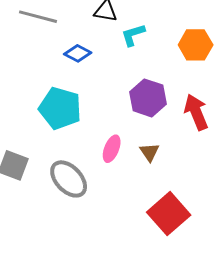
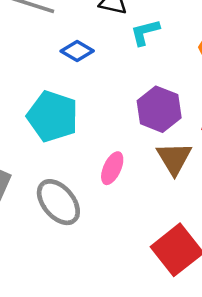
brown triangle: (149, 152) -> (174, 158), moved, size x1.5

